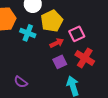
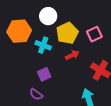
pink square: (77, 34) -> (94, 34), moved
purple square: (60, 62) -> (44, 74), moved

